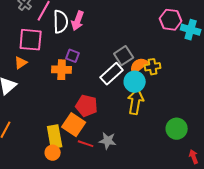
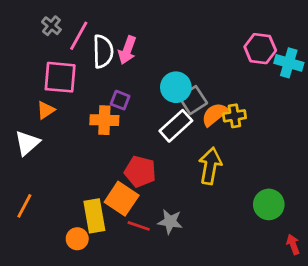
cyan circle: (135, 82) -> (176, 87), moved
orange circle: (53, 153) -> (77, 239), moved

